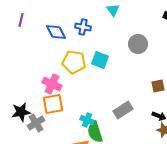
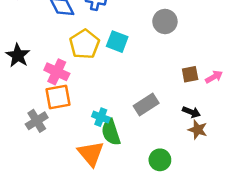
yellow pentagon: (74, 62) -> (84, 44), turned 30
black star: (21, 112) -> (18, 55), moved, turned -30

